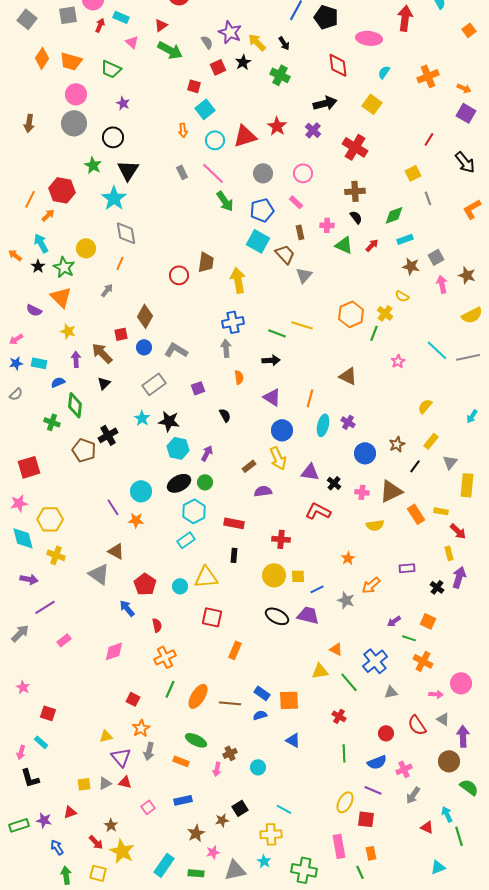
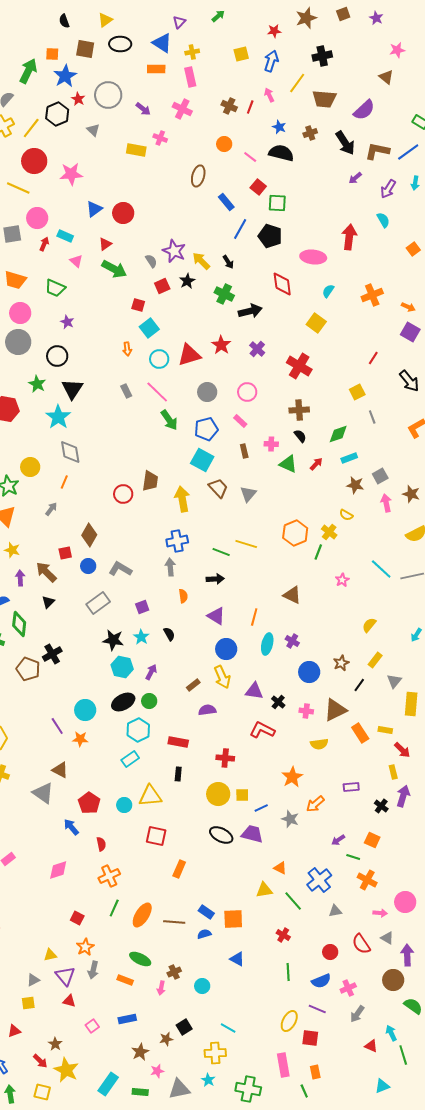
black arrow: (325, 103) -> (250, 311), moved
brown trapezoid: (285, 254) -> (218, 488), moved
cyan star: (142, 418) -> (141, 637), moved
orange star: (348, 558) -> (292, 777), size x1.5
gray triangle: (105, 783) -> (33, 980), moved

